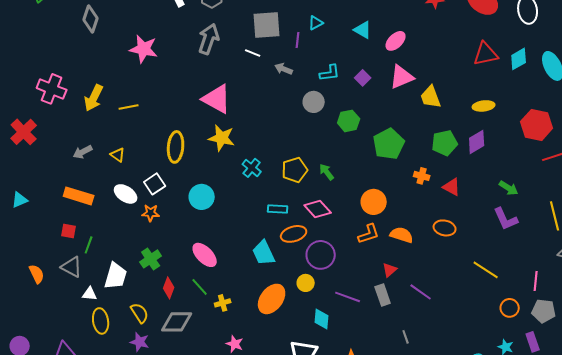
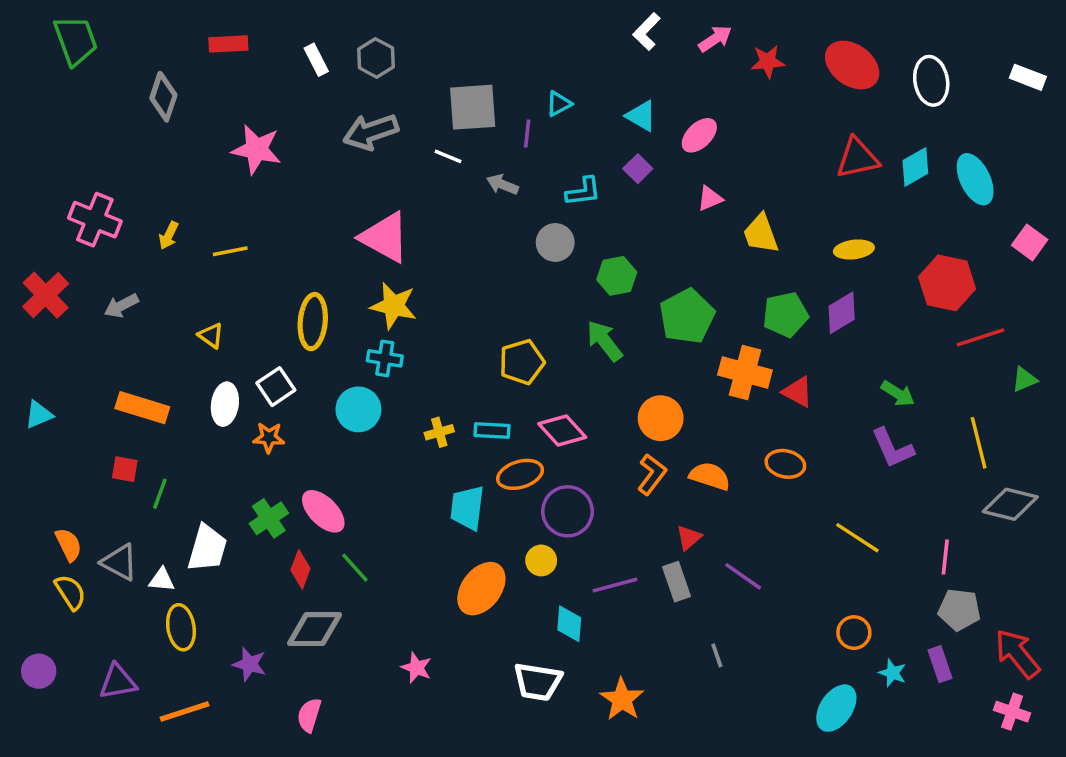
gray arrow: (209, 39) -> (371, 132), turned -128
pink triangle: (402, 77) -> (710, 199), size x0.6
purple square: (363, 78) -> (638, 169), moved
yellow arrow: (94, 98) -> (169, 235), size x0.6
gray arrow: (83, 152) -> (121, 306), moved
cyan cross: (252, 168) -> (385, 358), moved, turned -30
green arrow: (327, 172) -> (604, 341), moved, size x1.4
orange cross: (422, 176) -> (745, 372), size x1.8
white ellipse: (126, 194) -> (225, 404), turned 65
orange L-shape: (369, 234) -> (652, 474), turned -35
cyan trapezoid: (264, 253) -> (467, 508), turned 32
pink ellipse: (205, 255) -> (323, 511), moved
gray triangle: (72, 267) -> (119, 562), moved
purple line: (348, 297) -> (615, 585), turned -35
yellow cross: (223, 303) -> (439, 432), moved
orange circle: (510, 308) -> (854, 633), moved
yellow semicircle: (140, 313) -> (70, 592), moved

